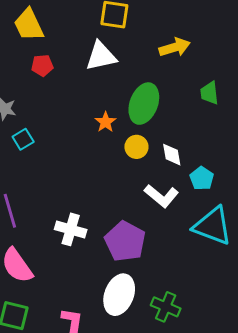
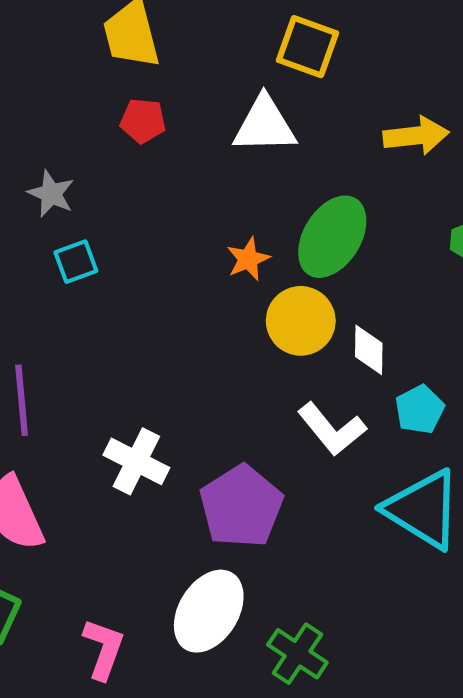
yellow circle: (136, 147) -> (301, 321), size x1.4

